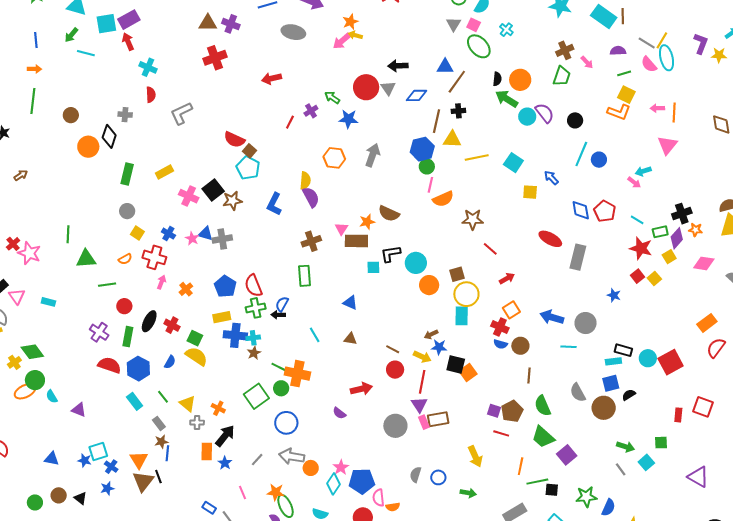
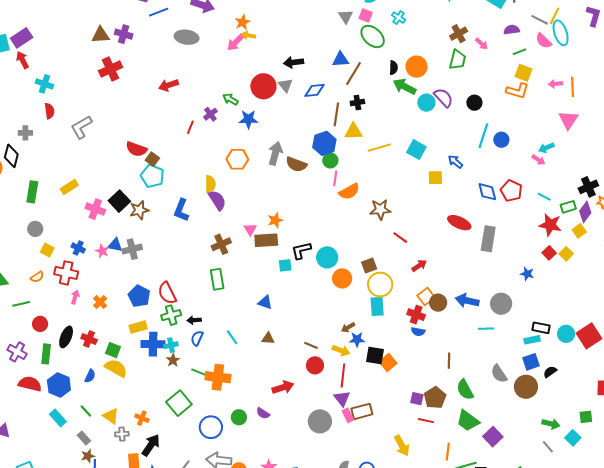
brown semicircle: (389, 214) -> (296, 164), moved
blue semicircle: (282, 304) -> (197, 338), moved
brown circle: (520, 346) -> (438, 303), moved
green circle: (281, 388) -> (239, 417), moved

